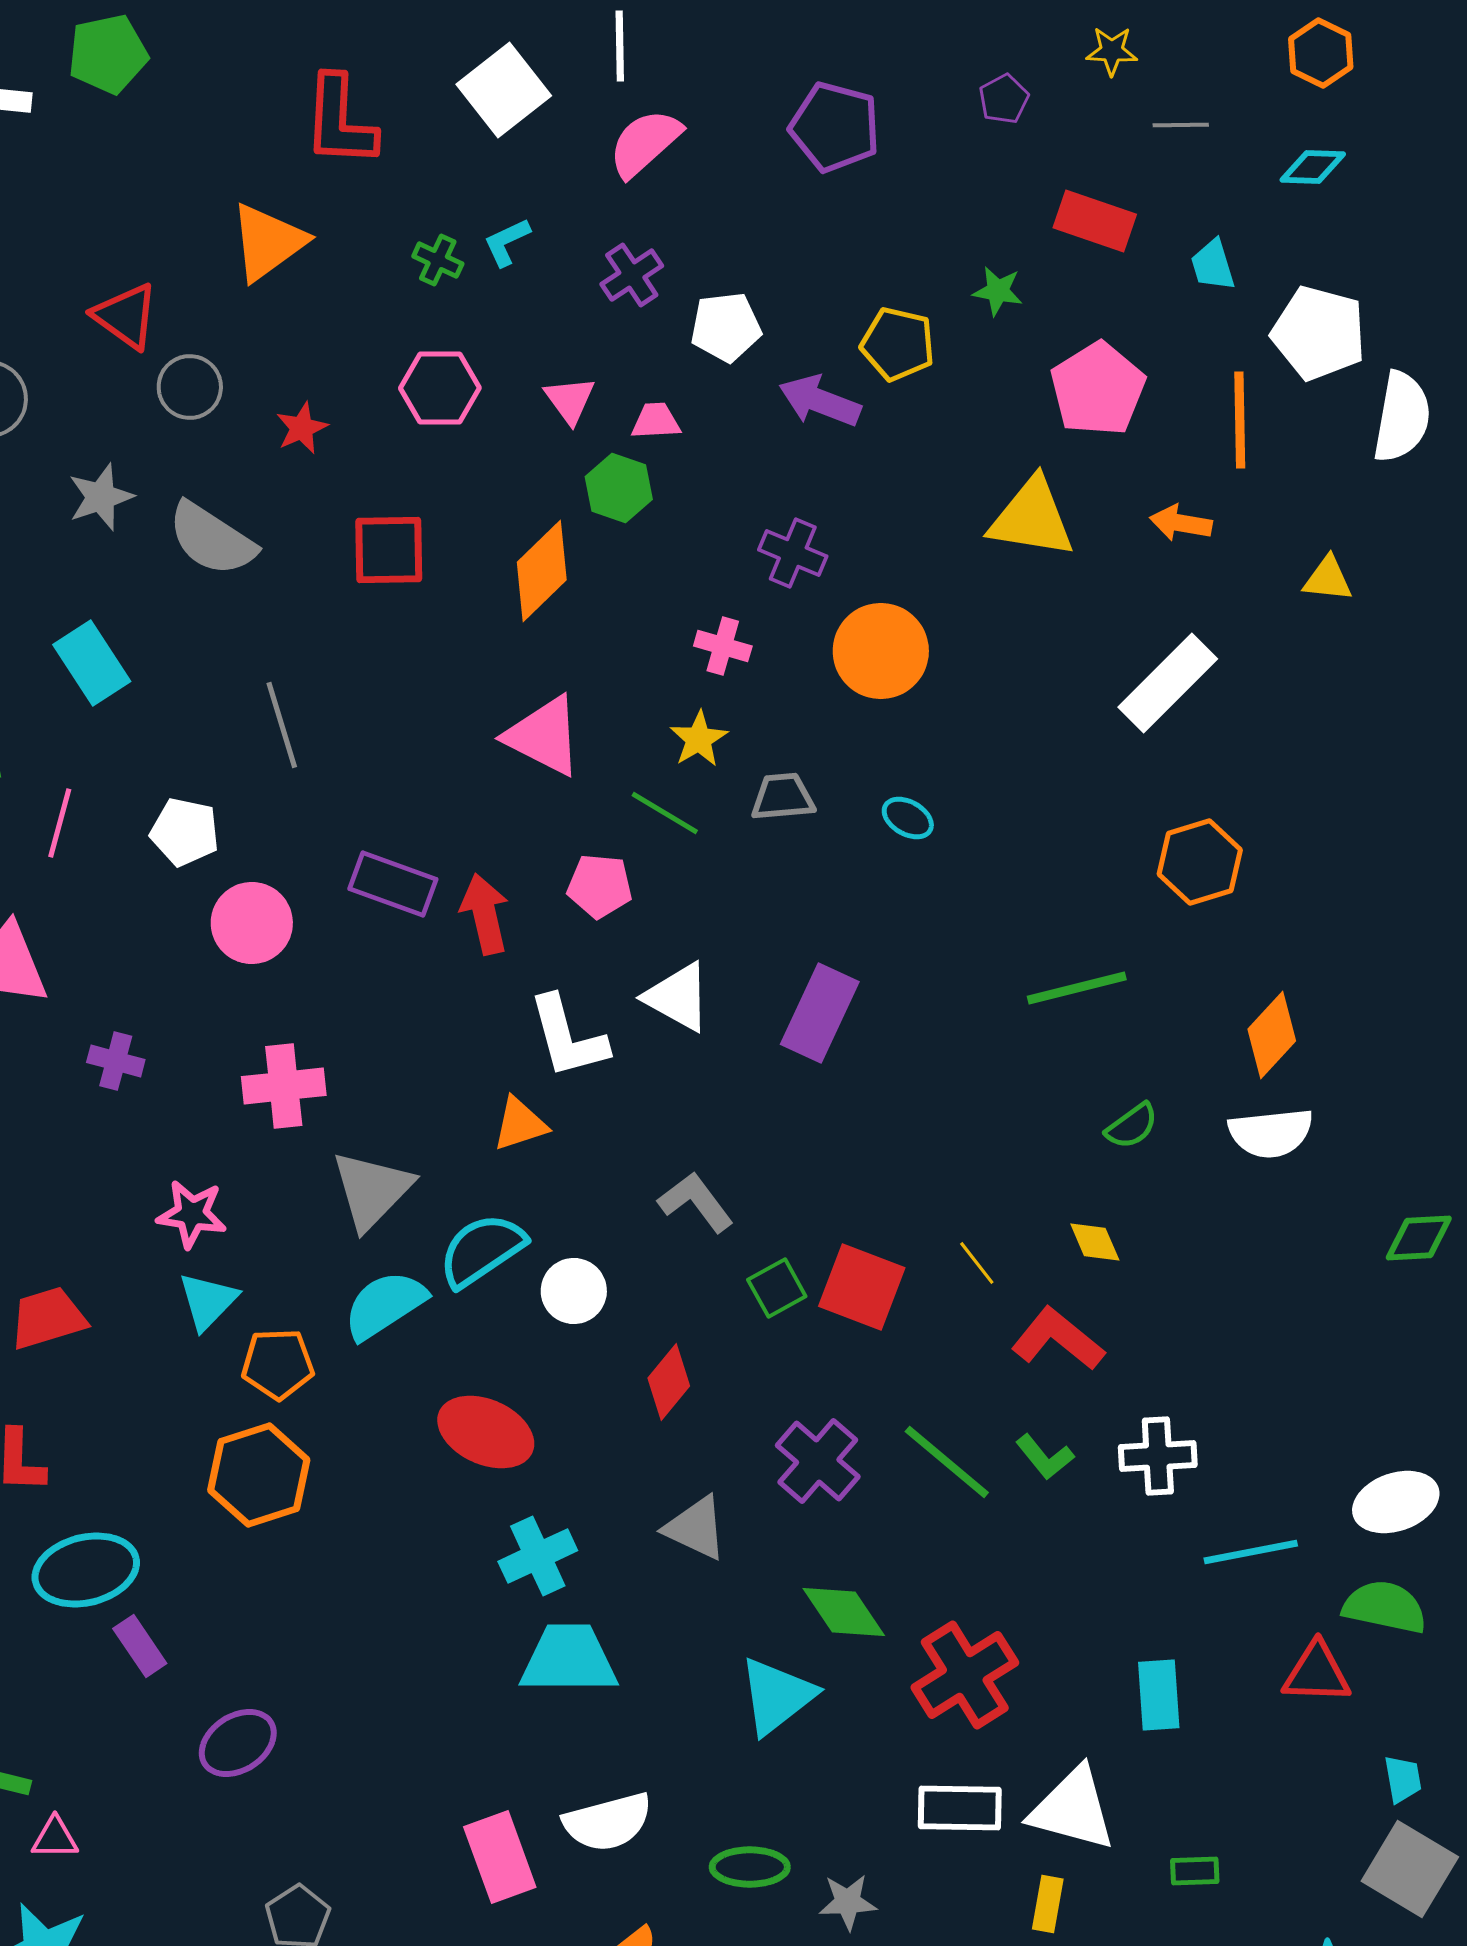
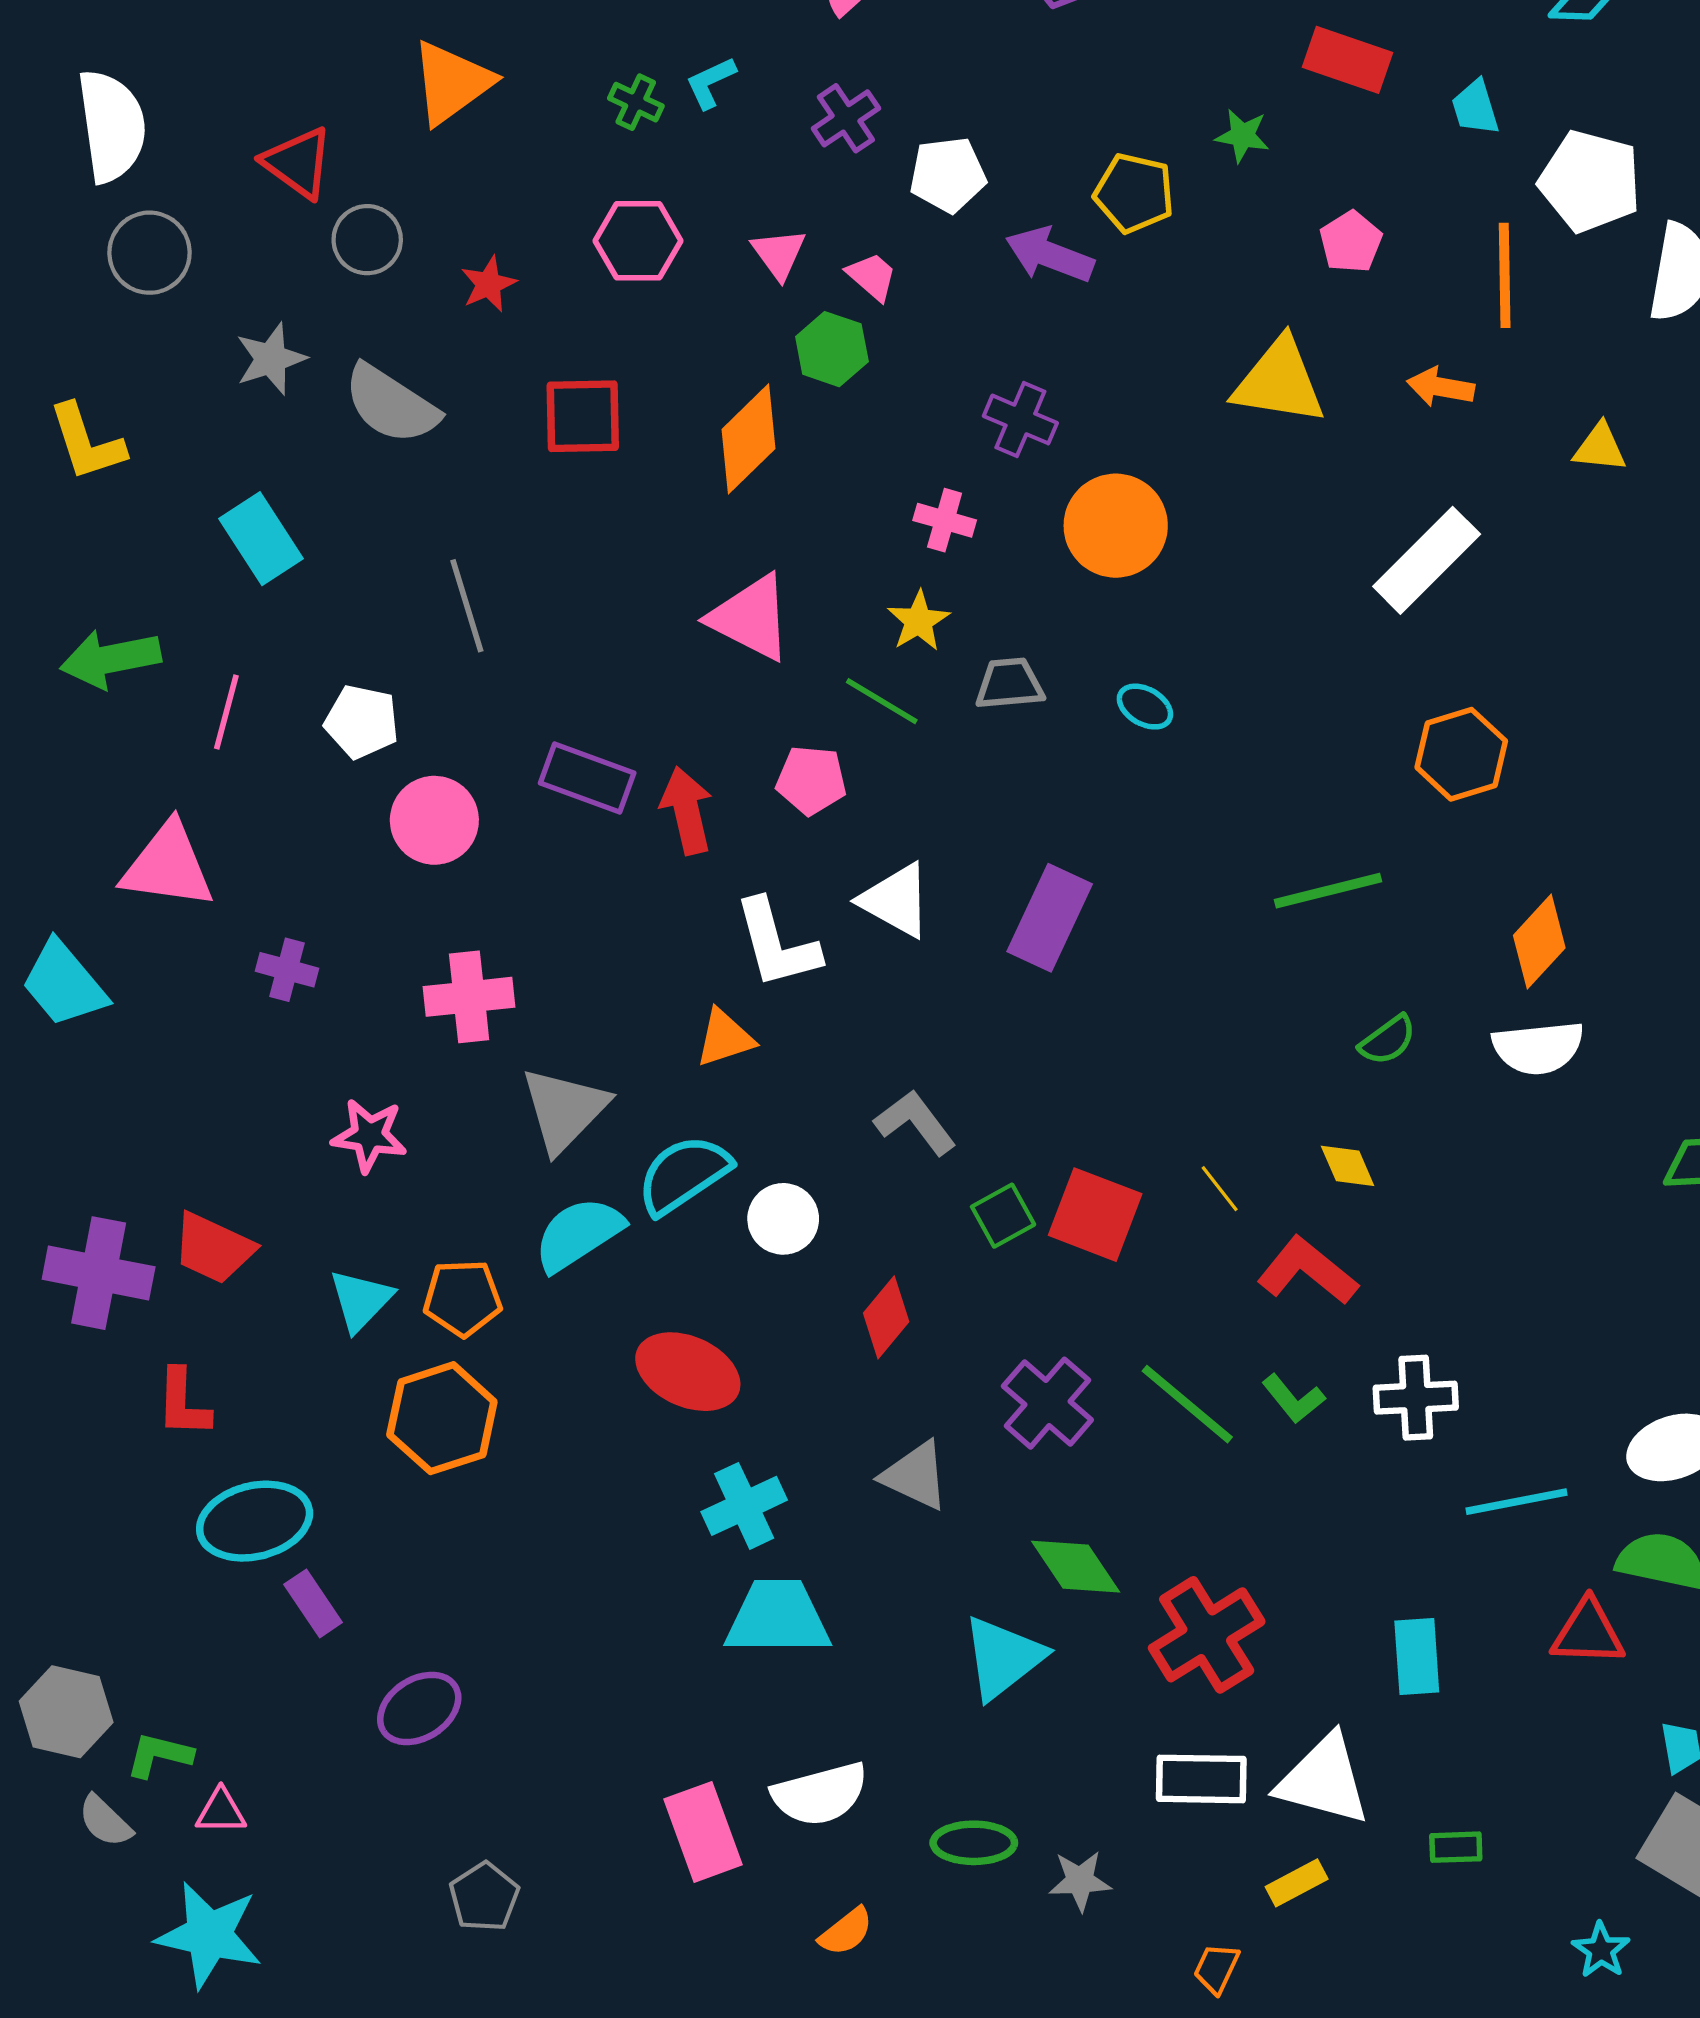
pink pentagon: (1098, 389) -> (1351, 242), size x0.6
pink trapezoid: (656, 421) -> (872, 276), turned 44
cyan triangle: (208, 1301) -> (361, 1300), moved
red trapezoid: (48, 1318) -> (213, 1248), turned -138
yellow rectangle: (1048, 1904) -> (1297, 1883), turned 52

